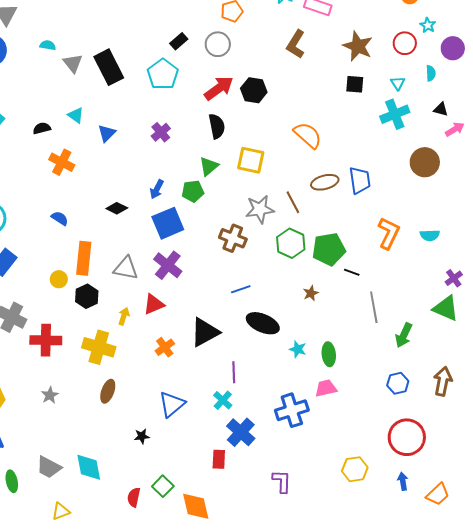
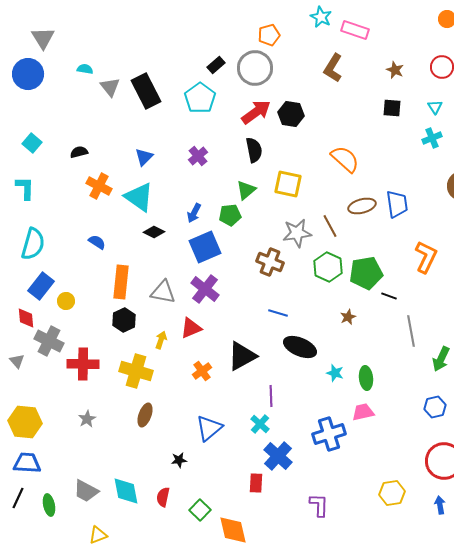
gray circle: (218, 44) -> (255, 68), size x1.4
brown star: (358, 46) -> (395, 70), size x0.6
cyan cross: (395, 114) -> (432, 138), size x0.7
cyan triangle: (76, 115) -> (139, 197), moved, size x1.8
yellow circle: (59, 279) -> (66, 301), moved
blue line: (241, 289) -> (278, 313), turned 36
red semicircle: (134, 497) -> (163, 497), moved

